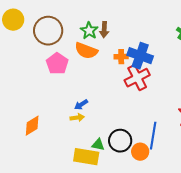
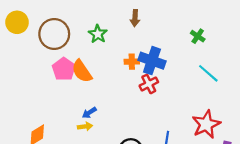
brown arrow: (104, 30) -> (135, 18), moved
orange semicircle: (86, 51) -> (82, 71), moved, turned 35
red cross: (137, 78) -> (149, 84), size x0.7

